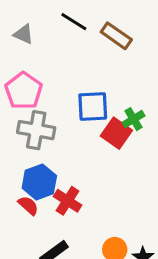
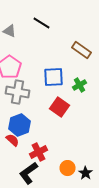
brown rectangle: (116, 36) -> (82, 50), moved
red square: (116, 133) -> (60, 107), moved
red cross: (68, 201) -> (38, 152), moved, turned 30

